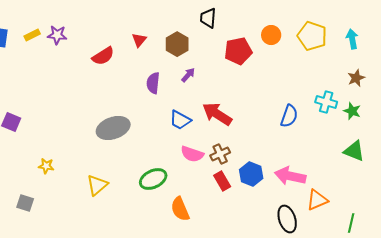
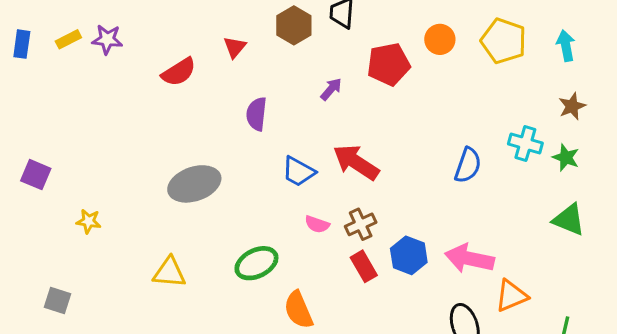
brown hexagon: (177, 44) -> (294, 25), moved
purple arrow: (188, 75) -> (331, 89), moved
pink semicircle: (192, 154) -> (317, 224), size x0.7
yellow star: (46, 166) -> (89, 221), moved
yellow triangle: (97, 185) -> (169, 273), turned 45

